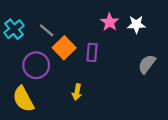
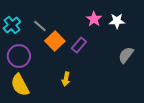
purple rectangle: (92, 52) -> (79, 45), turned 35
purple circle: (36, 65) -> (19, 56), moved

